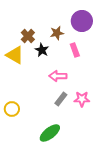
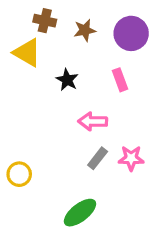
brown star: (57, 33) -> (85, 30), moved
brown cross: (28, 36) -> (45, 21), moved, turned -32
yellow triangle: (15, 55) -> (27, 53), moved

